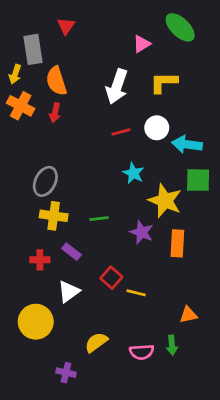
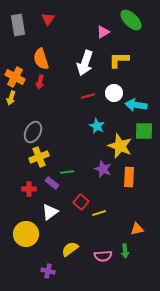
gray rectangle: (33, 49) -> (18, 25), moved
yellow arrow: (15, 74) -> (11, 98), moved
yellow cross: (54, 216) -> (39, 157), turned -30
green line: (99, 219) -> (67, 172), moved
yellow line: (136, 293) -> (99, 213), turned -32

